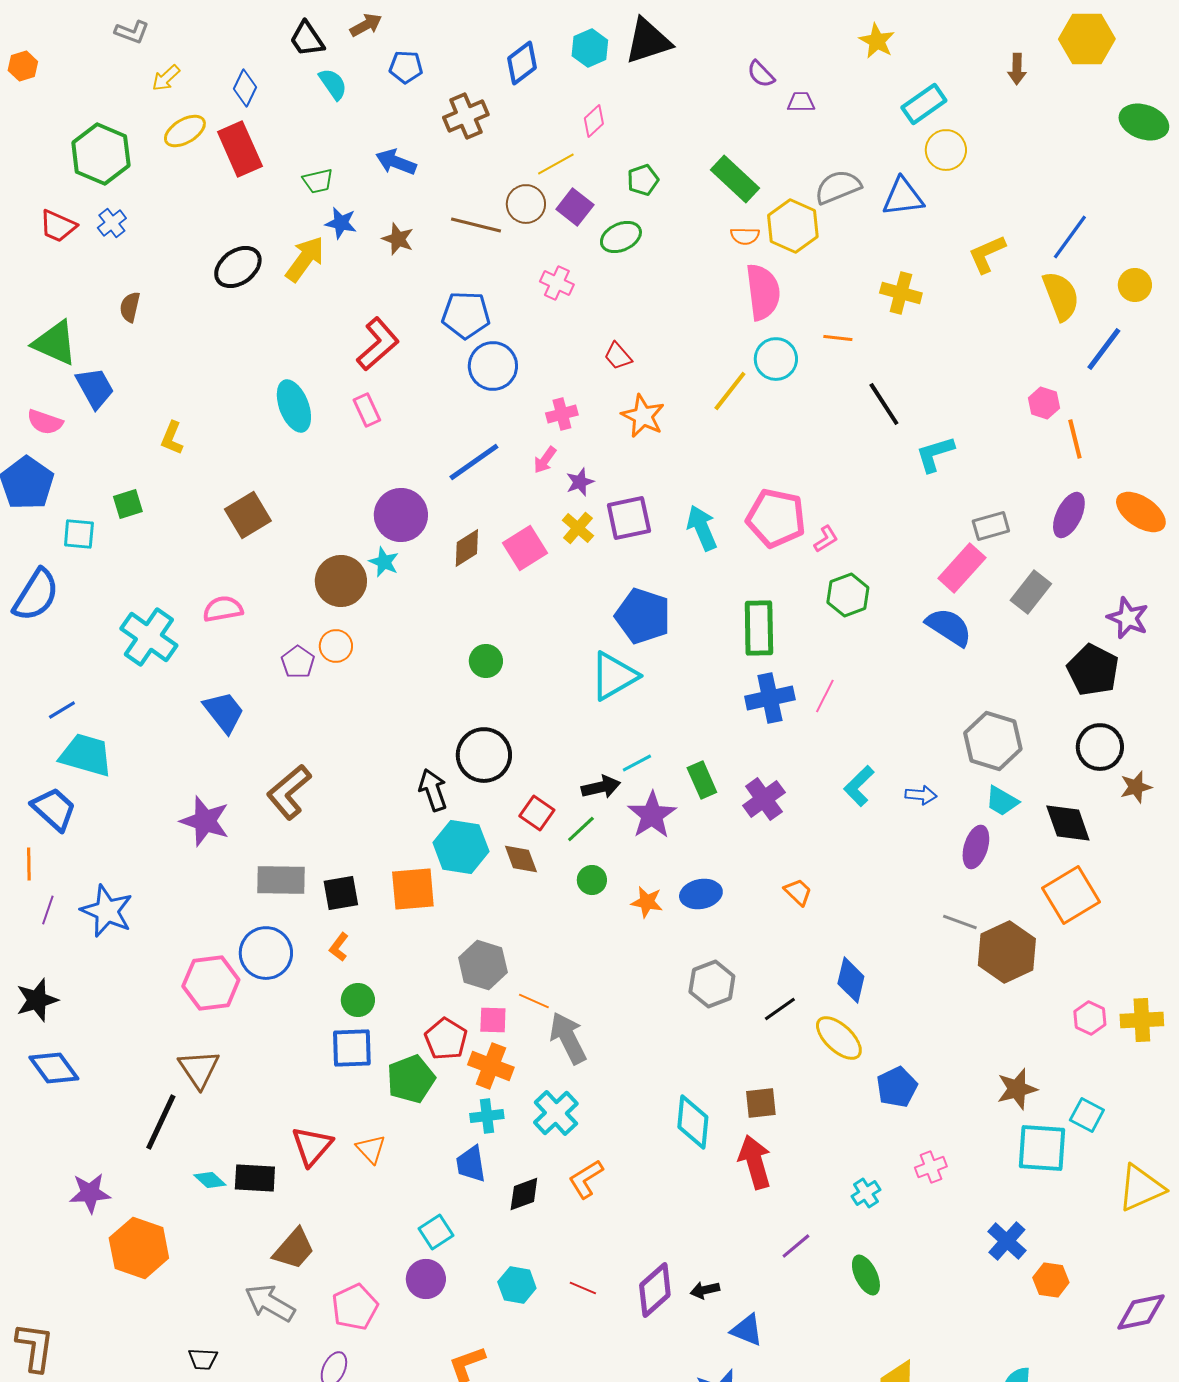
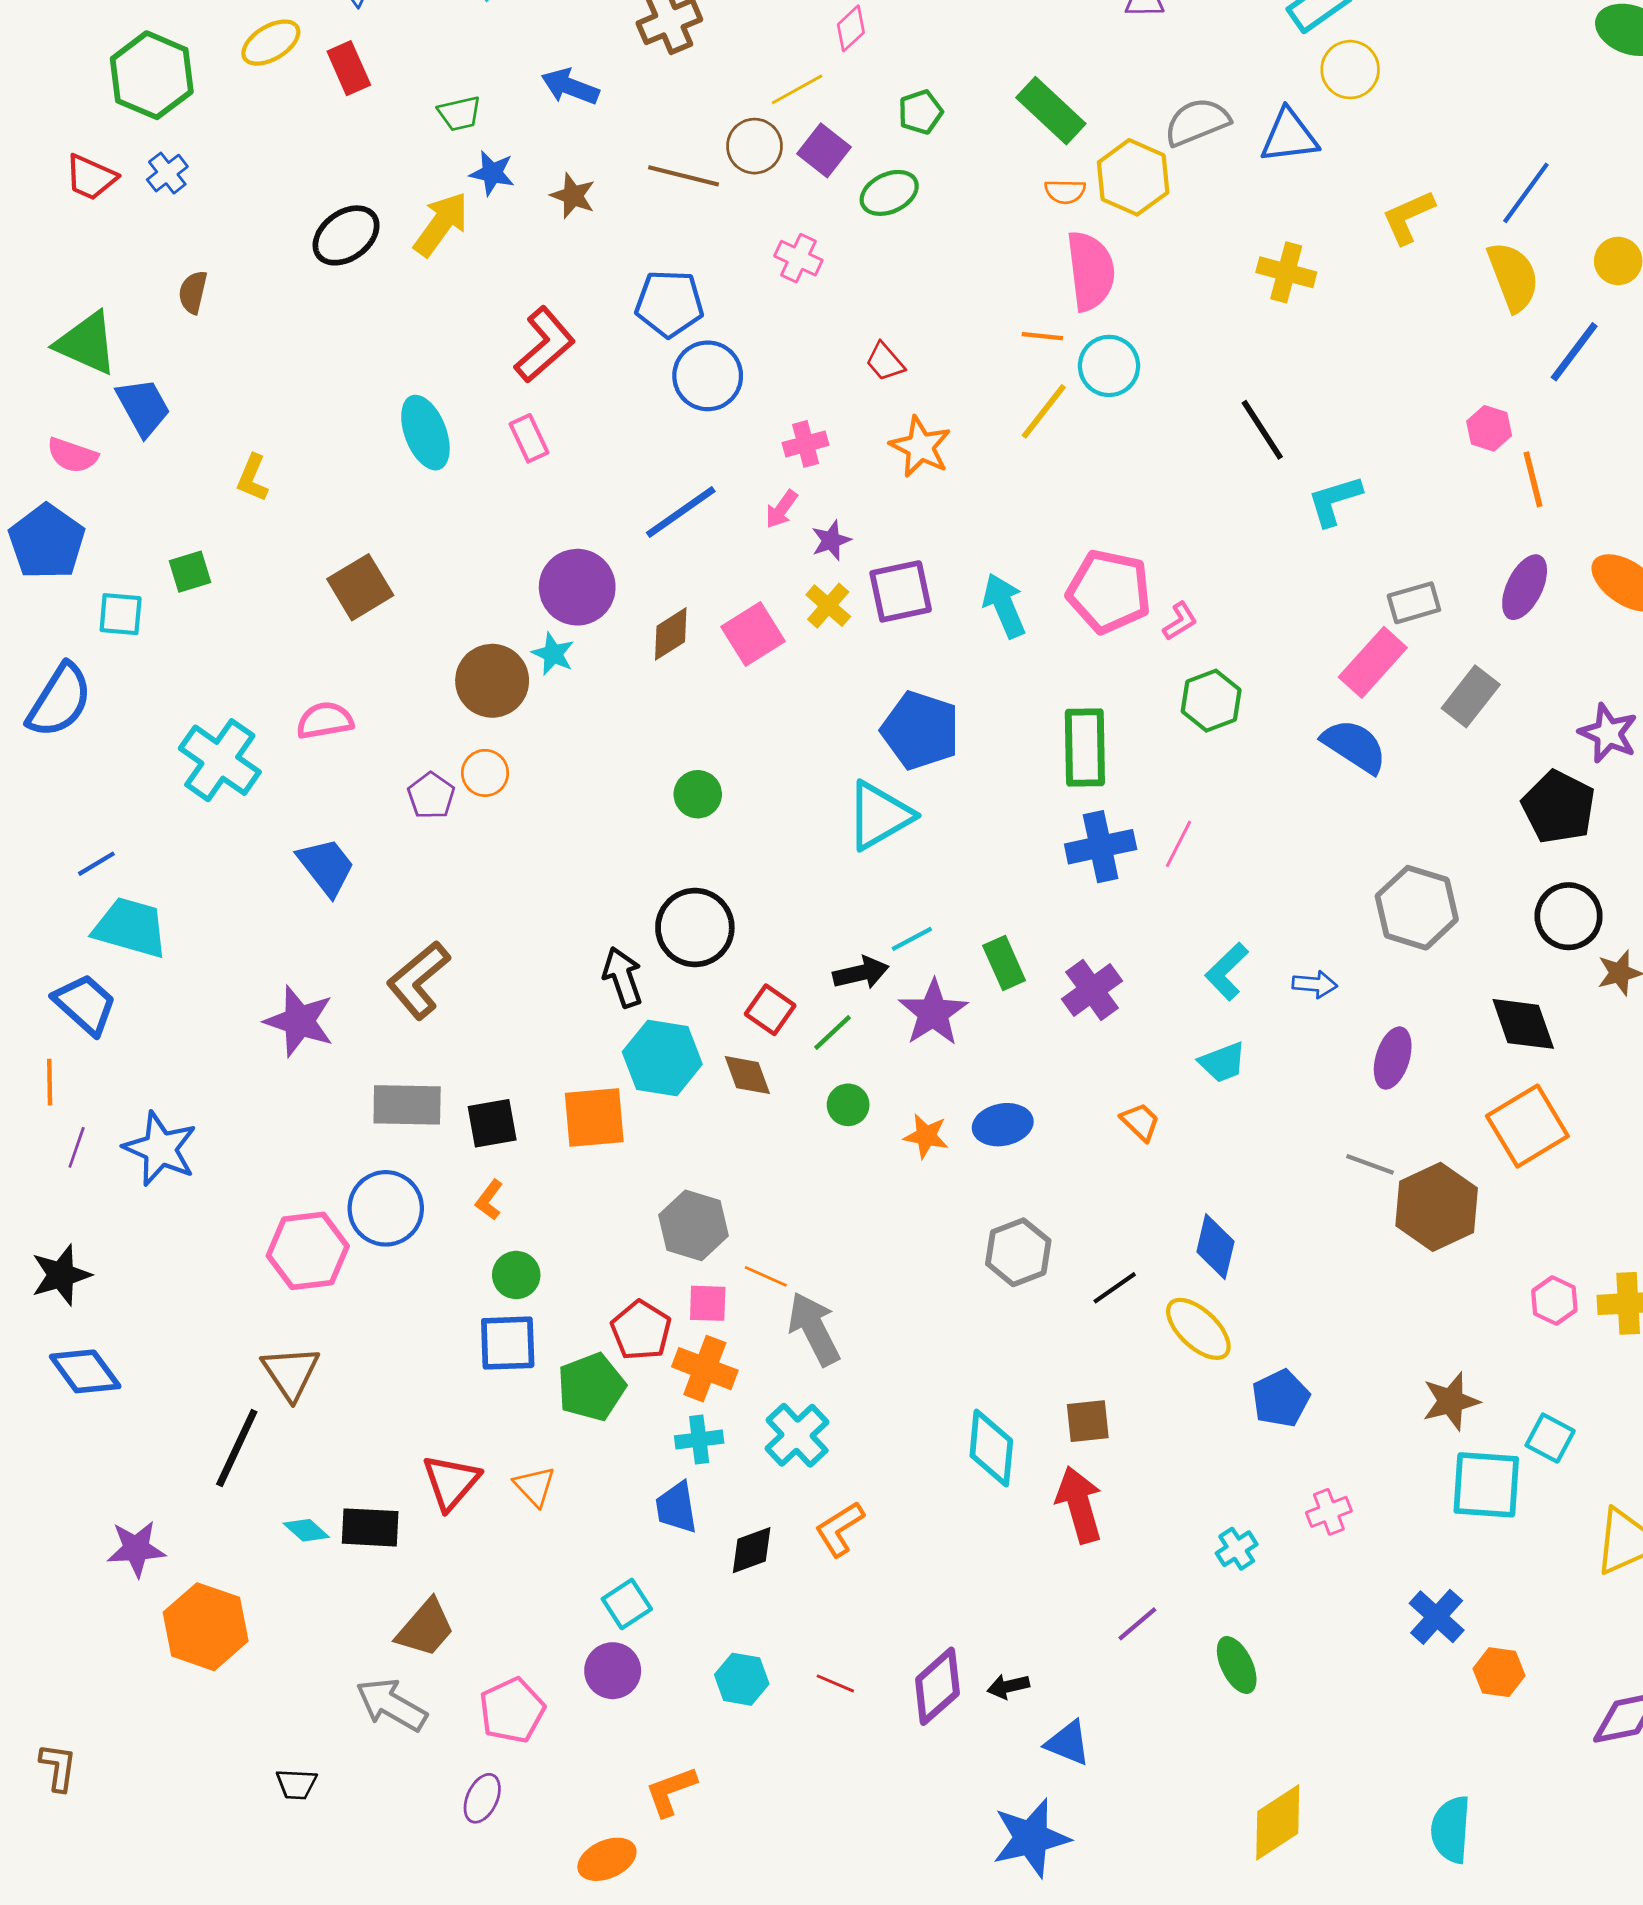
red rectangle: (240, 149) -> (349, 68), size x0.7
orange line: (838, 338) -> (1042, 336), moved
cyan trapezoid: (1002, 801) -> (1222, 1062), moved, turned -51
brown L-shape: (35, 1347) -> (58, 1767), size x0.7

